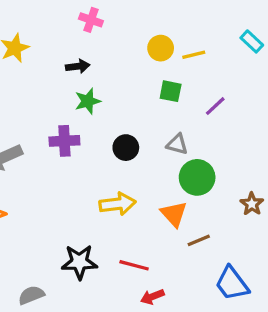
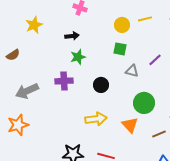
yellow line: (194, 55) -> (145, 19), moved
green square: (171, 91) -> (120, 49), moved
gray triangle: (177, 144) -> (132, 71), moved
brown line: (199, 240) -> (159, 134), moved

